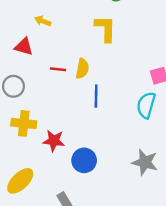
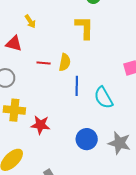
yellow arrow: (43, 21) -> (30, 21), turned -144
cyan semicircle: (146, 105) -> (104, 98), moved, turned -45
blue circle: (84, 160) -> (87, 139), moved

